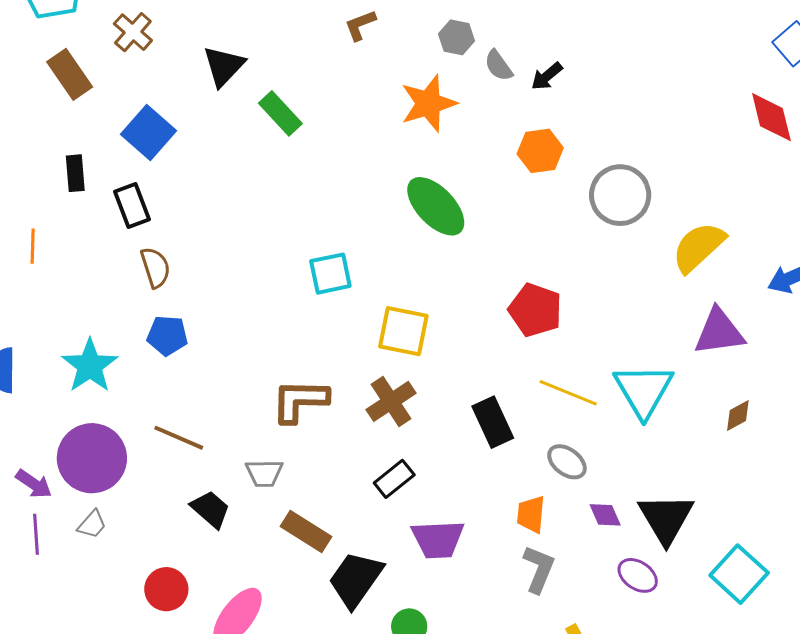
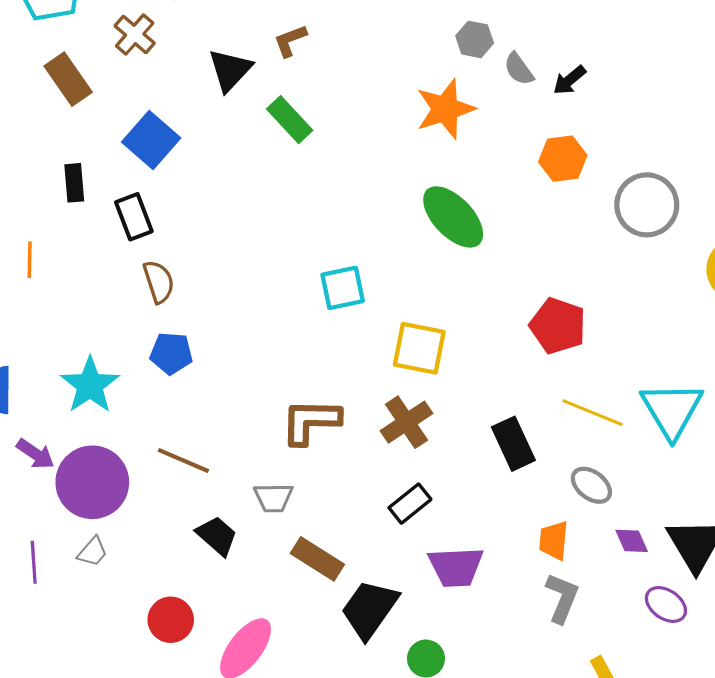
brown L-shape: (360, 25) -> (290, 41), moved
purple arrow: (34, 484) -> (35, 454), moved

